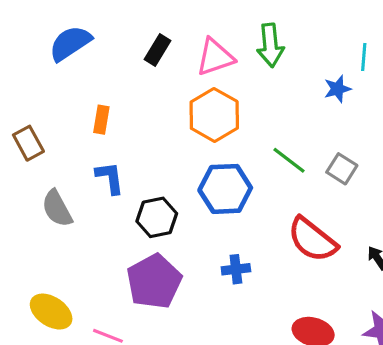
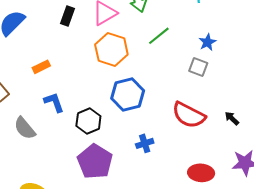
blue star: (337, 89) -> (207, 42), moved
orange rectangle: (101, 120) -> (41, 67), turned 66
green line: (289, 160) -> (159, 36), moved, turned -65

